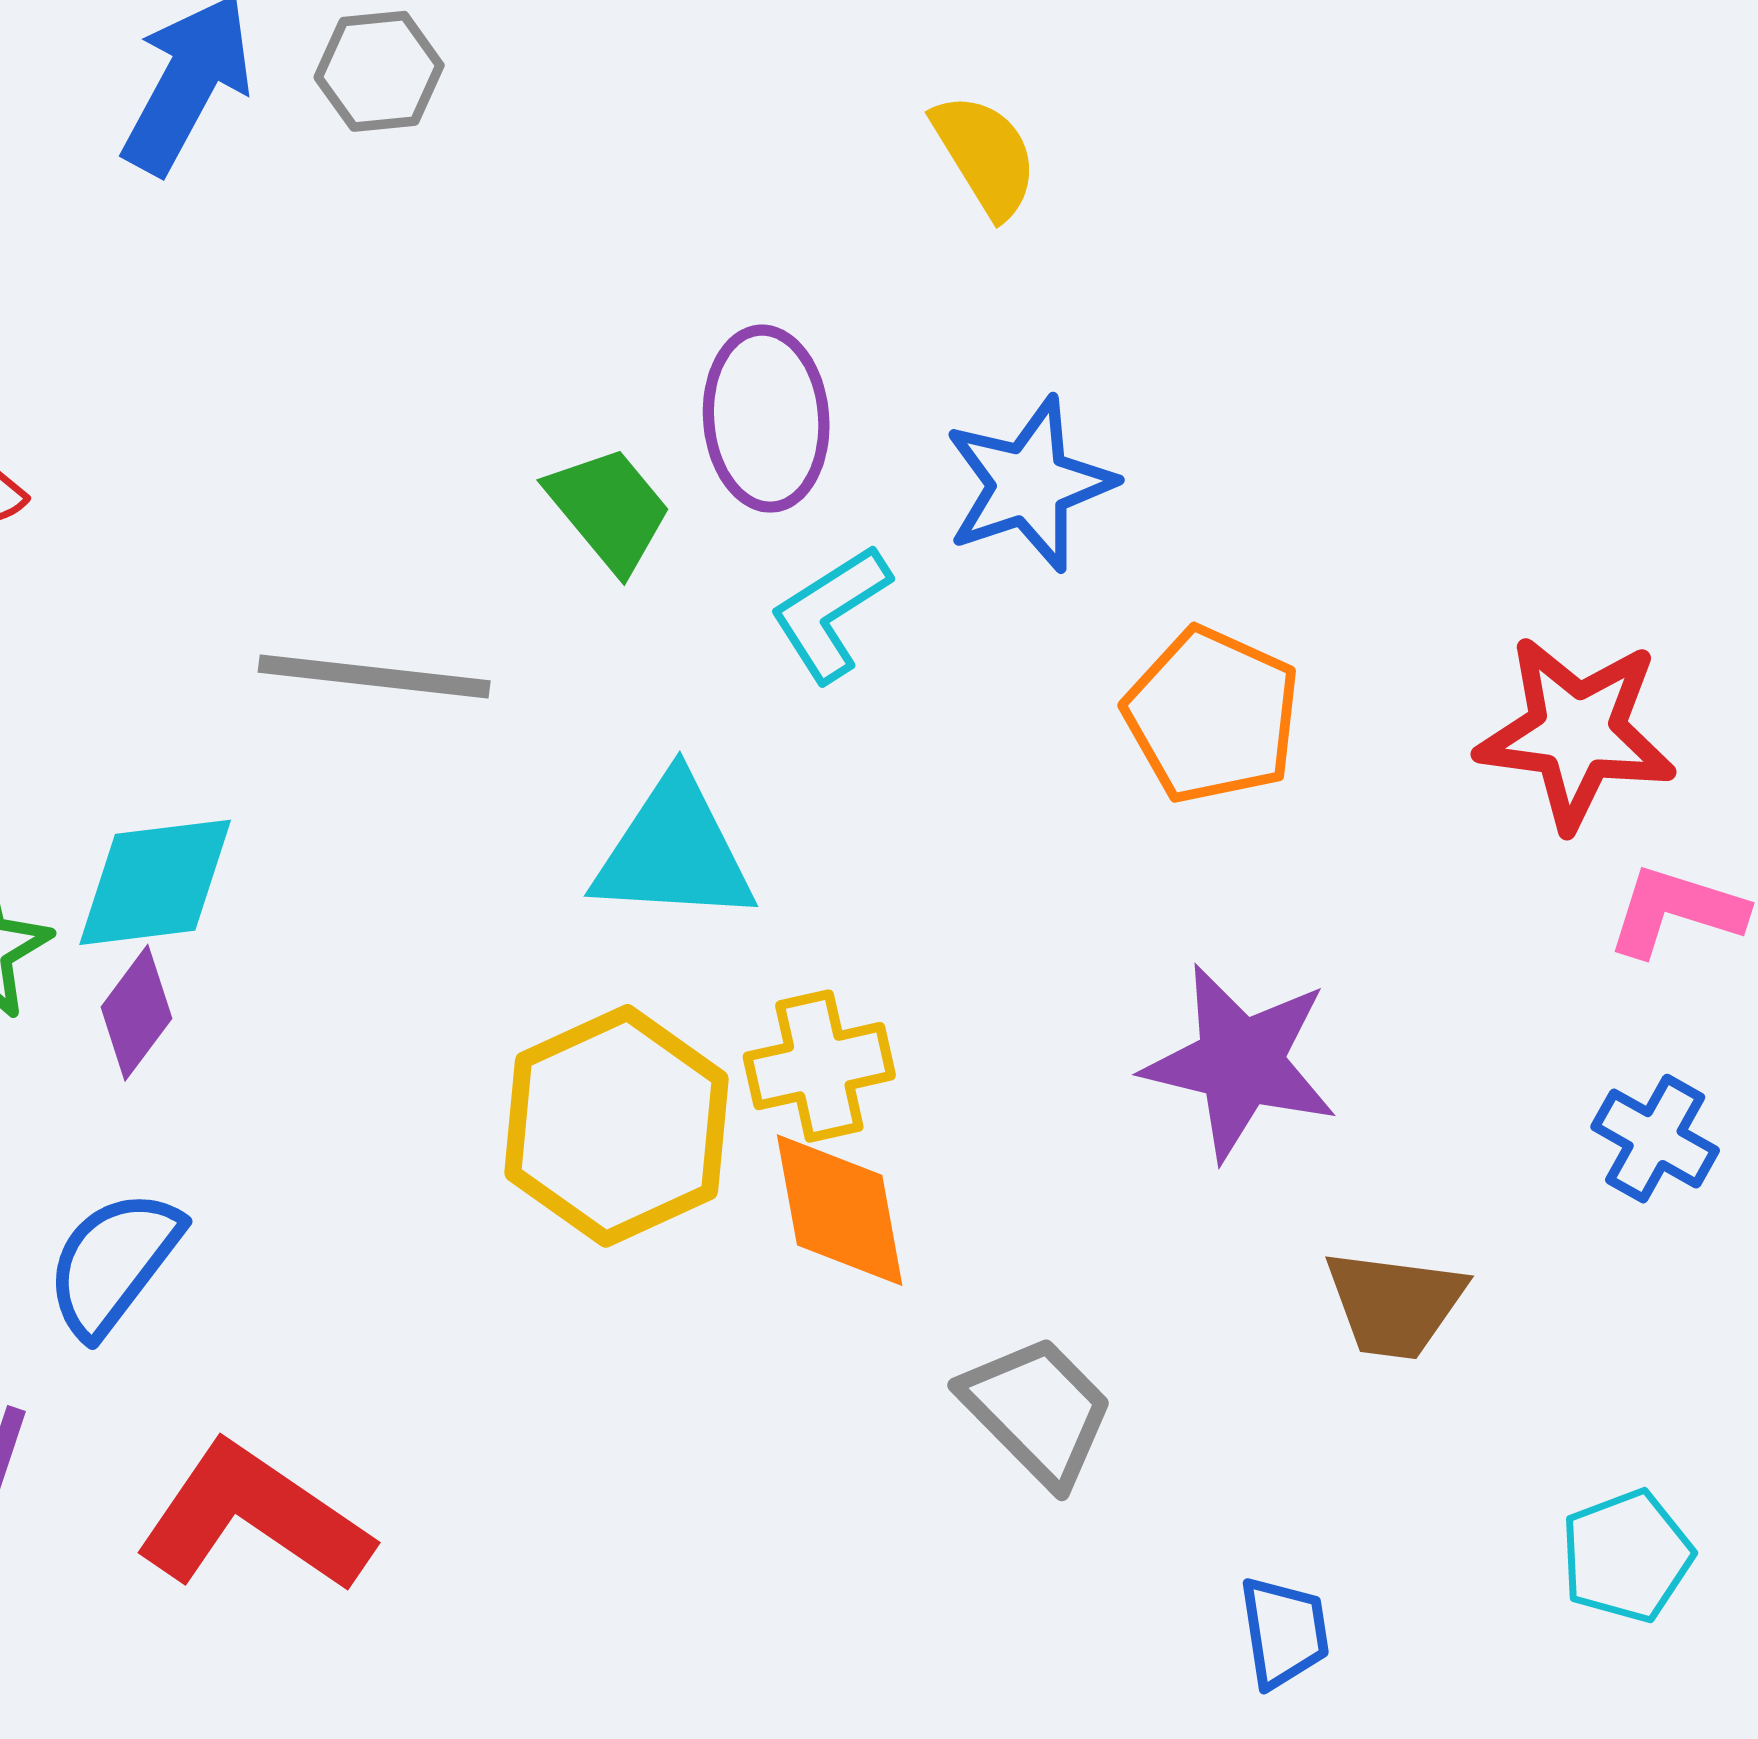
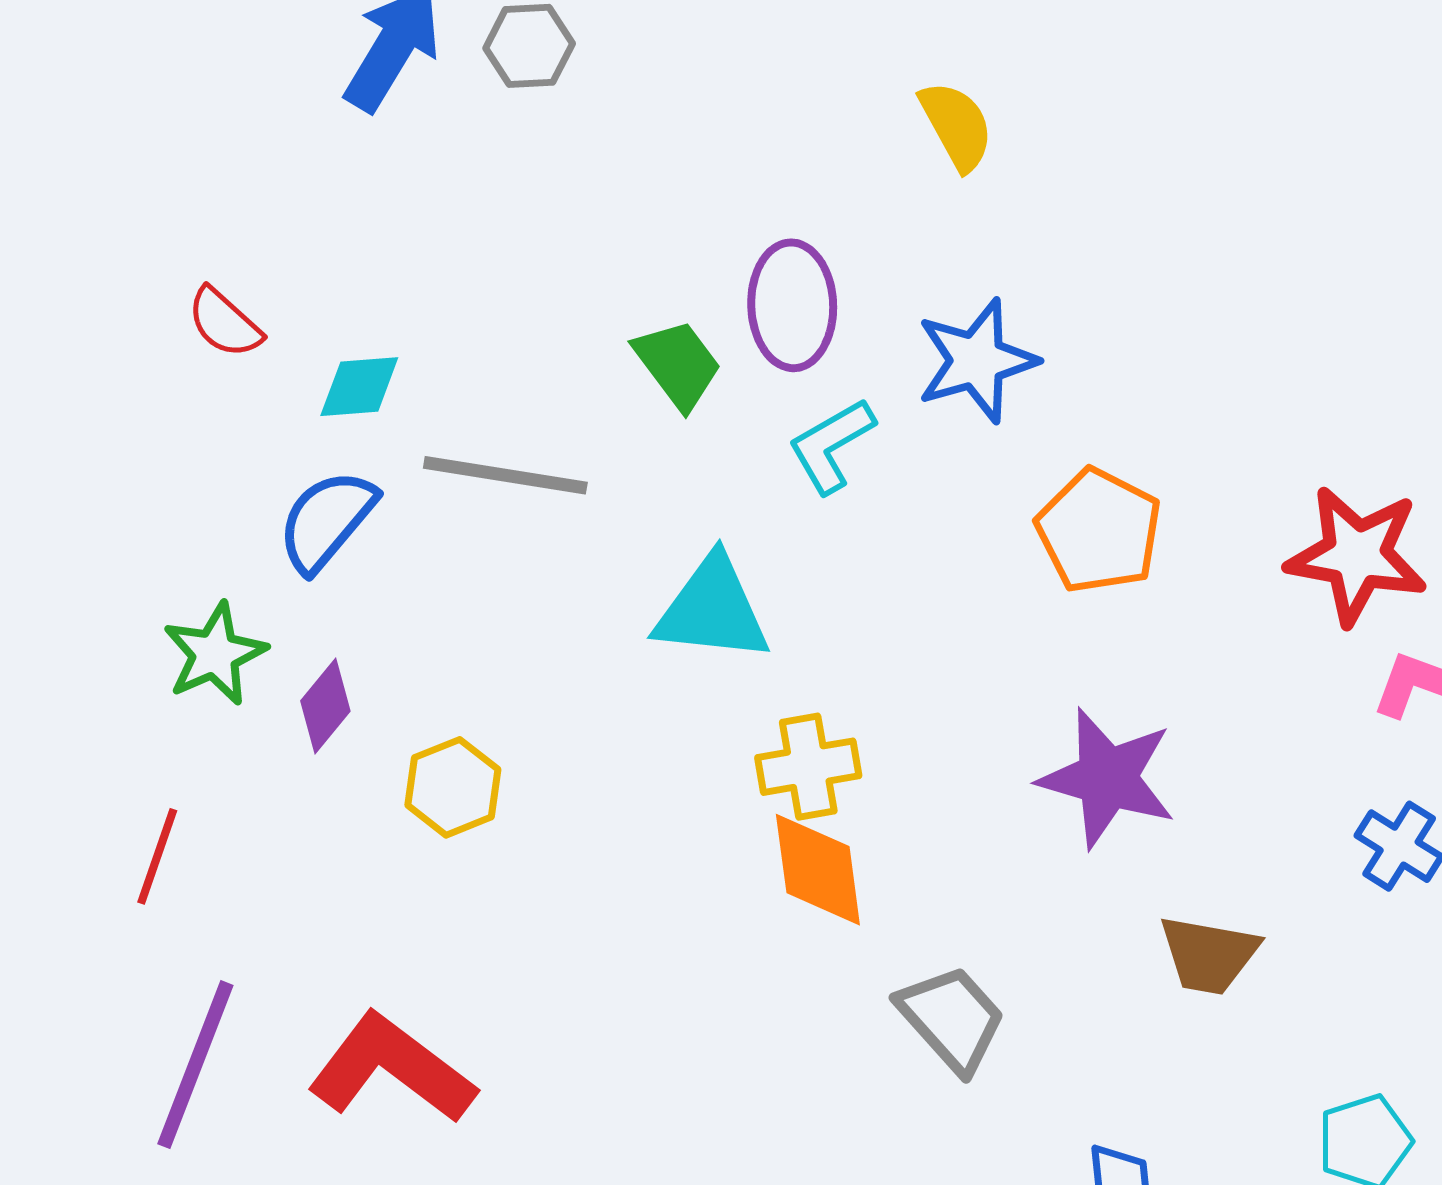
cyan diamond: (155, 882) -> (359, 387), moved, size x0.7
yellow hexagon: (617, 1126) -> (453, 787), moved, size x0.6
blue semicircle: (113, 1263) -> (327, 521), moved

